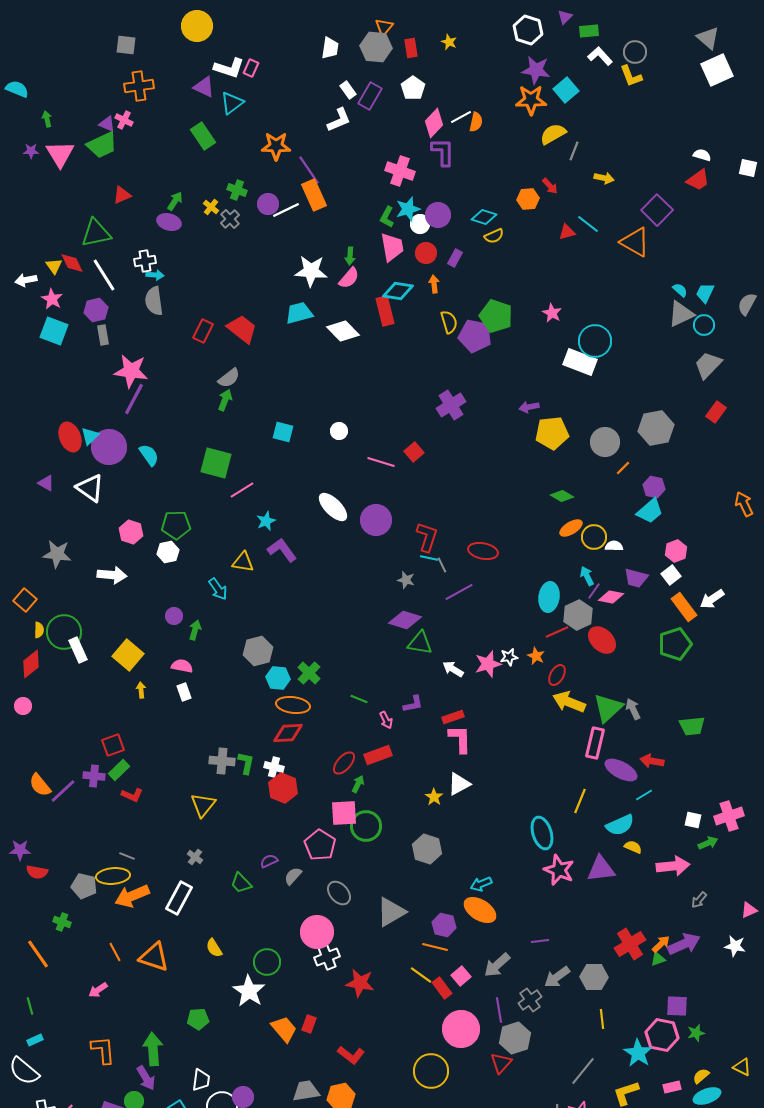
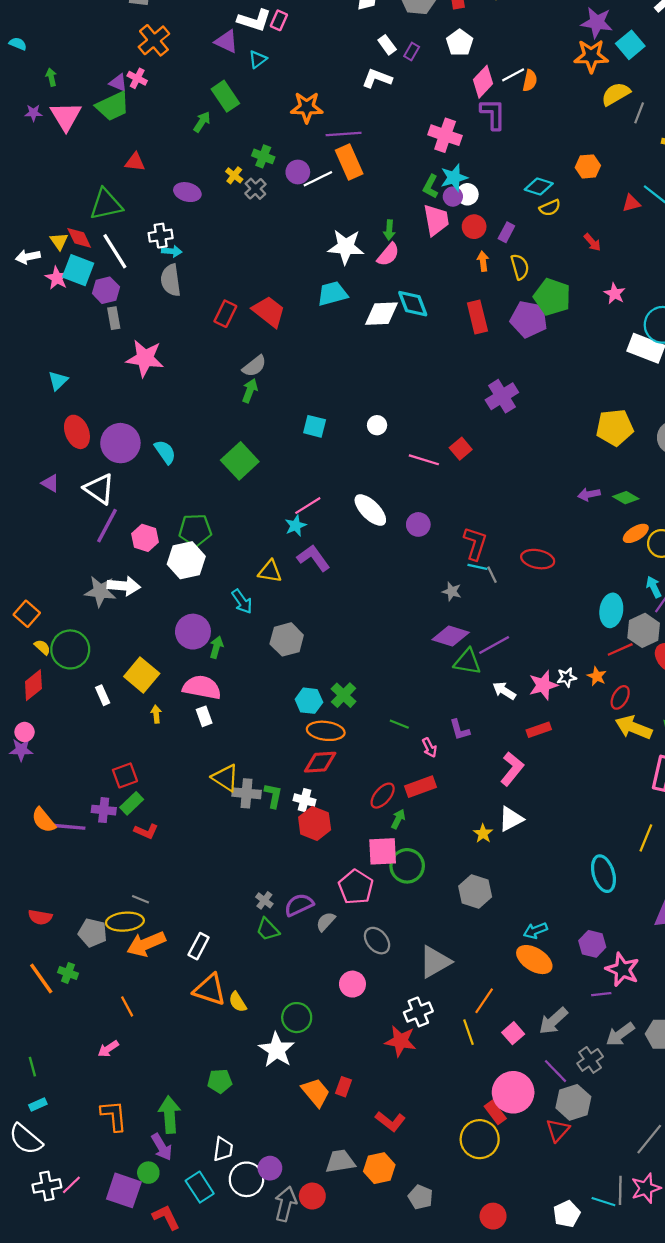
orange cross: (139, 86) -> (154, 40), turned -32
cyan semicircle: (17, 89) -> (18, 44), size x0.7
purple rectangle: (370, 96) -> (412, 52), size x0.6
cyan triangle: (232, 103) -> (258, 59), size x0.7
white L-shape: (339, 120) -> (377, 78), turned -136
purple line: (309, 170) -> (344, 134), turned -60
red arrow: (550, 186) -> (592, 242), moved
red triangle: (122, 195) -> (135, 162), turned 30
green arrow: (175, 201) -> (202, 122), moved
purple circle: (438, 215) -> (453, 197), moved, size x0.7
cyan diamond: (398, 291) -> (413, 304), moved, turned 60
red rectangle: (385, 311) -> (477, 317), moved
yellow semicircle: (449, 322) -> (520, 267), moved
cyan square: (54, 331) -> (78, 270), moved
white diamond: (343, 331) -> (381, 314), turned -48
purple line: (134, 399) -> (107, 526), moved
purple arrow: (529, 407) -> (589, 494), moved
cyan triangle: (90, 436) -> (58, 381), moved
green square: (216, 463) -> (240, 461), turned 32
pink line: (242, 490) -> (308, 506), moved
purple circle: (376, 520) -> (418, 524), size x0.7
white hexagon: (168, 552) -> (186, 560), size x1.5
gray star: (57, 554) -> (100, 591), moved
purple line: (459, 592) -> (494, 645), moved
purple circle: (174, 616) -> (193, 632), size x1.8
yellow semicircle: (39, 630) -> (42, 647), turned -49
white rectangle: (78, 650) -> (103, 695), moved, size x0.7
gray hexagon: (258, 651) -> (287, 639), moved
pink semicircle: (182, 666) -> (202, 687), size x1.6
purple L-shape: (413, 704) -> (460, 730), turned 85
red rectangle: (453, 717) -> (539, 730), moved
pink L-shape: (460, 739) -> (512, 769), turned 40
purple line: (63, 791) -> (69, 827), turned 48
yellow triangle: (203, 805) -> (225, 778), moved, turned -36
purple star: (20, 850) -> (21, 750), moved
gray cross: (195, 857) -> (264, 900), moved
purple semicircle: (269, 861) -> (299, 905), size x1.5
pink star: (559, 870) -> (622, 970), moved
white rectangle: (179, 898) -> (199, 946), size x0.7
purple hexagon: (444, 925) -> (592, 944), moved
pink circle: (317, 932) -> (352, 984), size x0.7
orange line: (435, 947) -> (484, 1001), turned -70
orange line: (38, 954) -> (41, 979), moved
orange triangle: (154, 957) -> (210, 990), moved
white cross: (327, 957) -> (418, 1012), moved
yellow line: (421, 975) -> (468, 1032), turned 35
red rectangle: (442, 988) -> (495, 1112), moved
purple line: (499, 1010) -> (555, 1071), turned -35

